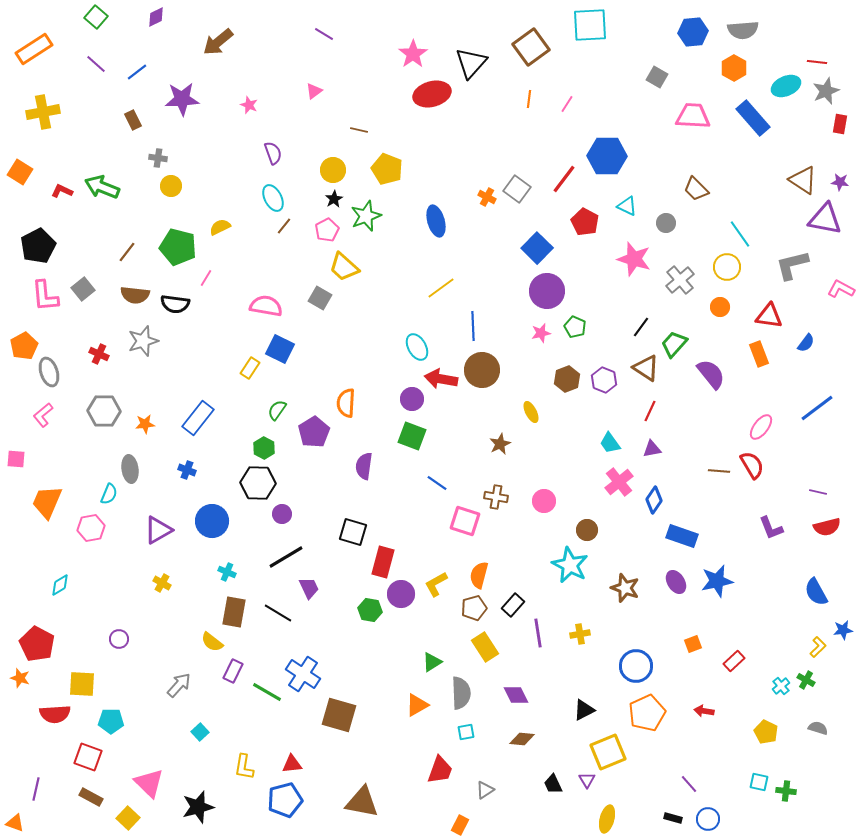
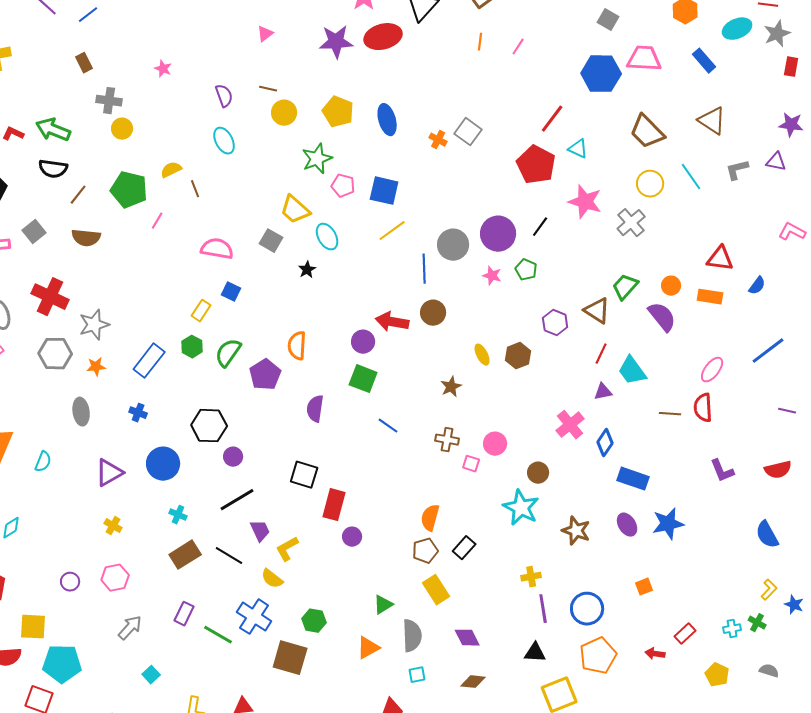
purple star: (182, 99) -> (336, 42), moved
pink star: (249, 105) -> (163, 69), moved
blue rectangle: (753, 118) -> (704, 61), size x0.7
brown line: (359, 130) -> (268, 89), moved
blue hexagon: (607, 156) -> (601, 74), moved
gray cross: (158, 158) -> (109, 101), size x1.4
red line: (564, 179) -> (552, 119), moved
brown triangle: (803, 180) -> (712, 121), moved
purple star: (840, 182) -> (791, 125), size x1.4
brown trapezoid: (696, 189) -> (647, 132), size x1.4
black star: (334, 199) -> (307, 270), moved
purple triangle: (825, 219) -> (776, 162), size x0.6
blue ellipse: (436, 221) -> (387, 120), moved
red pentagon: (585, 222) -> (536, 165), size x1.4
gray circle: (666, 223) -> (453, 245), moved, size x1.6
brown line: (284, 226) -> (195, 189), moved, turned -60
pink pentagon: (327, 230) -> (343, 186), moved, turned -30
blue square: (537, 248) -> (384, 191), moved, turned -32
gray L-shape: (792, 265) -> (737, 170), moved, size x0.7
yellow circle: (727, 267) -> (650, 184), moved
black semicircle: (175, 304) -> (53, 169), moved
orange circle: (720, 307) -> (671, 286), moved
black line: (641, 327) -> (540, 227), moved
pink star: (541, 333) -> (492, 276), turned 30
gray star: (143, 341) -> (94, 325), moved
cyan ellipse: (417, 347) -> (327, 237), moved
blue square: (280, 349) -> (231, 292), size x0.7
red cross: (99, 354) -> (50, 297), size x1.8
orange rectangle: (759, 354) -> (710, 297), turned -60
brown circle: (482, 370) -> (433, 313), size x0.7
brown hexagon: (567, 379) -> (518, 356), moved
green semicircle: (277, 410) -> (228, 353), size x1.4
cyan trapezoid: (610, 443) -> (632, 371), moved, size x1.4
green hexagon: (264, 448) -> (192, 347), moved
red semicircle: (752, 465) -> (703, 408), turned -152
purple line: (818, 492) -> (787, 411), moved
cyan semicircle: (109, 494) -> (43, 462), moved
pink square: (465, 521) -> (471, 464), moved, size x0.6
pink hexagon: (91, 528) -> (115, 578), moved
yellow L-shape: (436, 584) -> (287, 549), moved
purple circle: (401, 594) -> (352, 537), size x0.7
green hexagon: (370, 610) -> (314, 621), moved
brown rectangle: (234, 612) -> (185, 555), turned 48
blue star: (843, 630) -> (794, 605), moved, turned 30
purple line: (538, 633) -> (543, 609), moved
yellow semicircle: (212, 642) -> (272, 579), moved
red rectangle: (734, 661) -> (685, 634), moved
cyan cross: (781, 686) -> (732, 629), turned 30
black triangle: (584, 710) -> (535, 653), turned 30
cyan pentagon: (111, 721) -> (62, 664), size x1.5

